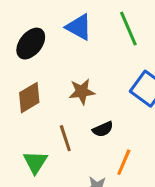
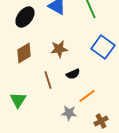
green triangle: (35, 162) -> (18, 100), moved
orange line: (124, 162) -> (87, 96), turned 30

